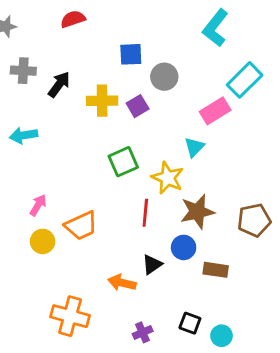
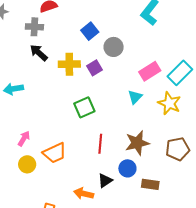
blue square: (131, 54) -> (90, 31), turned -36
gray cross: (23, 71) -> (34, 27), moved
cyan rectangle: (245, 80) -> (180, 73), moved
black arrow: (59, 84) -> (39, 53), turned -84
yellow star: (168, 178) -> (169, 103), moved

